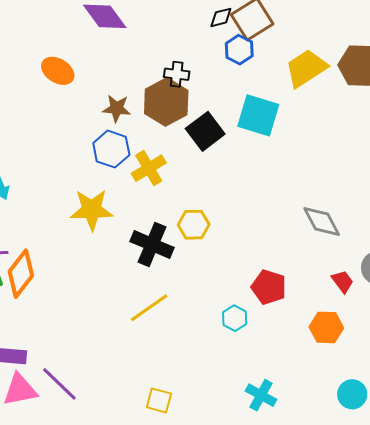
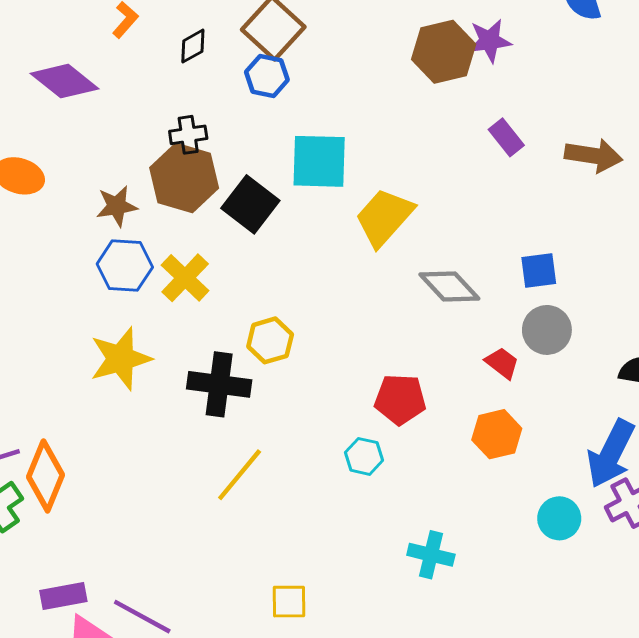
black diamond: (221, 17) -> (193, 46), moved
yellow trapezoid: (306, 68) -> (384, 217), moved

